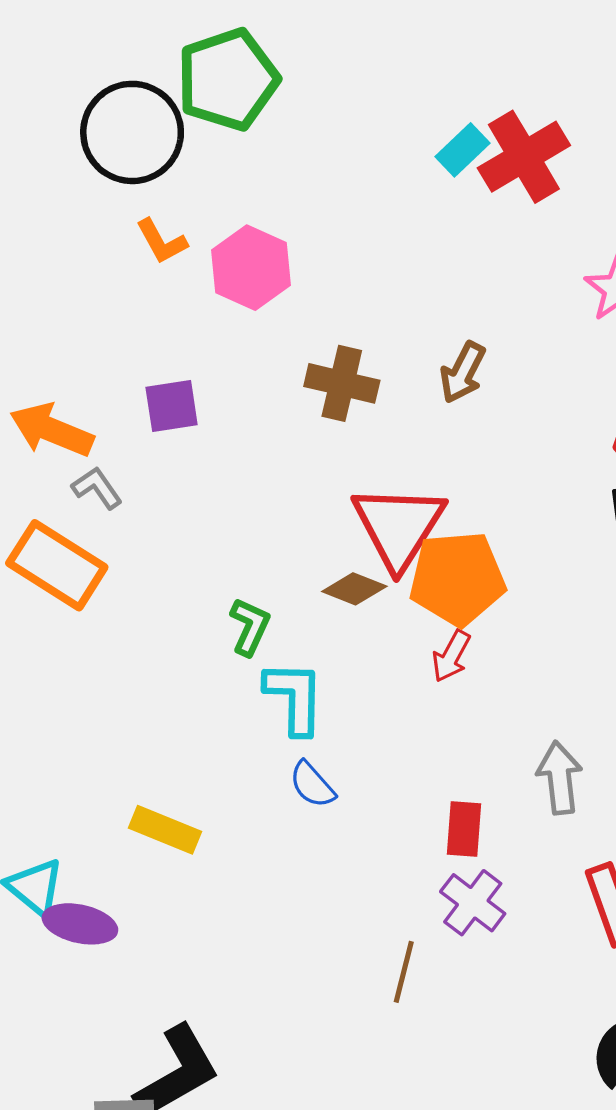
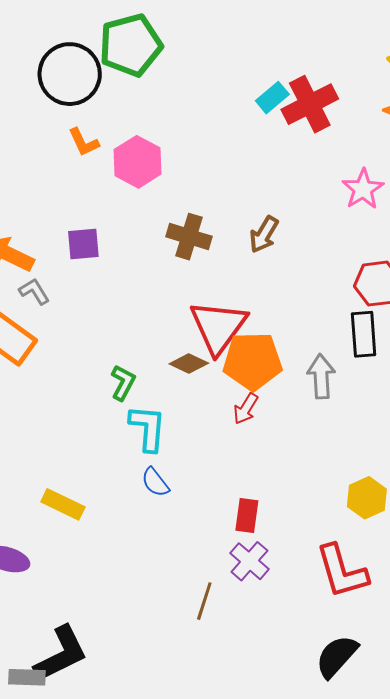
gray arrow: (560, 778) -> (321, 376), moved

